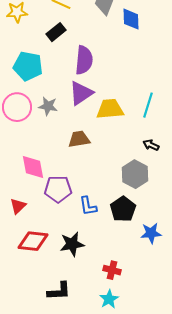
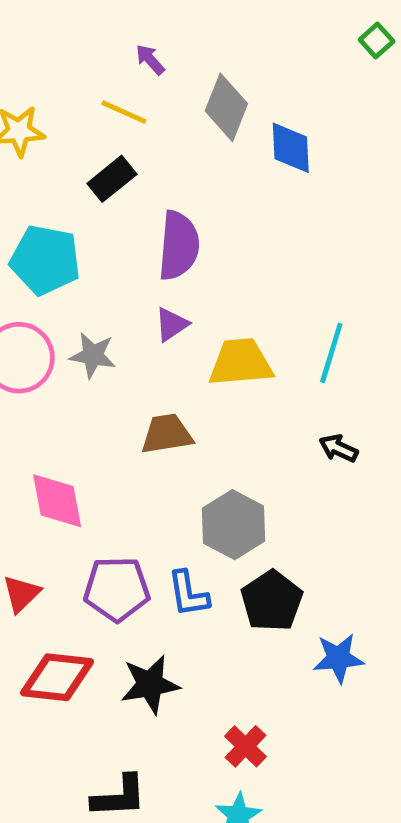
purple triangle: (81, 93) -> (172, 324), size x0.6
gray hexagon: (135, 174) -> (234, 525), moved
purple pentagon: (58, 189) -> (117, 589), moved
red cross: (112, 270) -> (245, 746), turned 30

